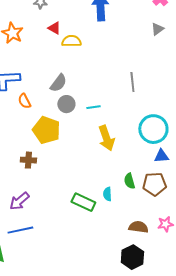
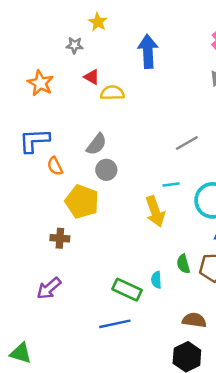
gray line: (132, 82) -> (187, 143), turned 66
cyan line: (93, 107) -> (171, 184), moved
blue line: (20, 230) -> (115, 324), moved

